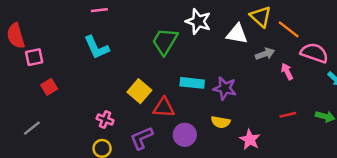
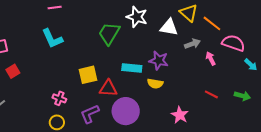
purple star: (225, 88) -> (159, 60), moved
yellow square: (139, 91) -> (88, 75), turned 36
red line: (288, 115) -> (211, 94), turned 40
yellow semicircle: (221, 122) -> (155, 84), moved
purple circle: (185, 135) -> (126, 111), size x1.4

